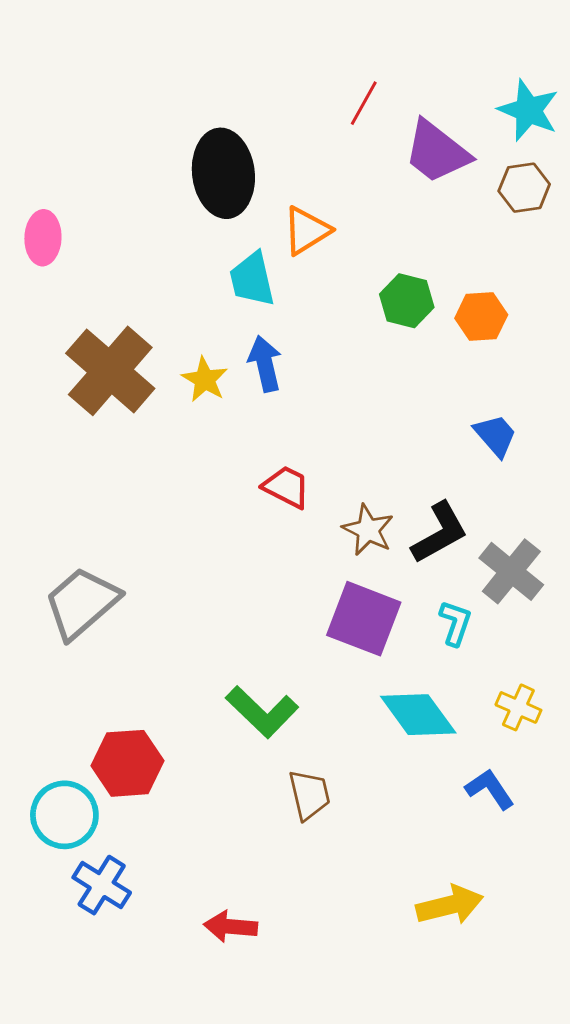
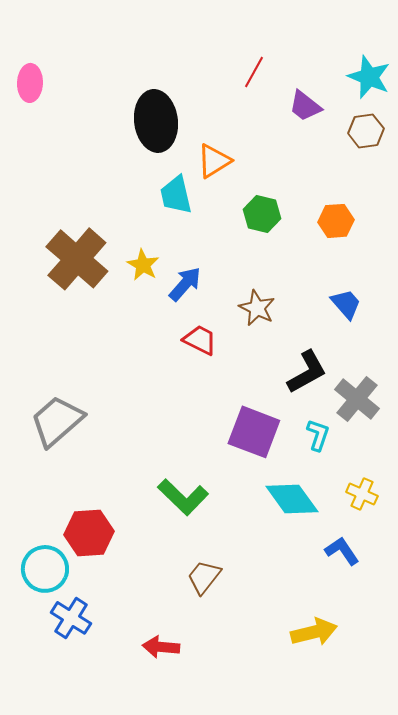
purple trapezoid: (437, 152) -> (305, 106), size x0.7
pink ellipse: (43, 238) -> (30, 83), moved
green hexagon: (407, 301) -> (262, 214), moved
blue arrow: (265, 364) -> (185, 284), moved, turned 54
brown star: (368, 530) -> (257, 308), moved
brown trapezoid: (309, 795) -> (204, 577), moved, turned -129

